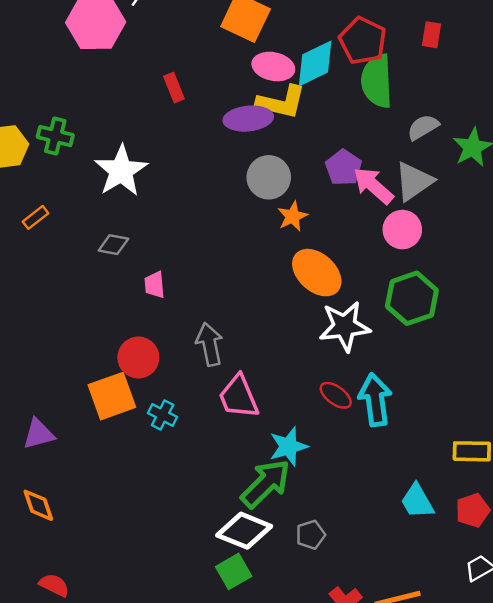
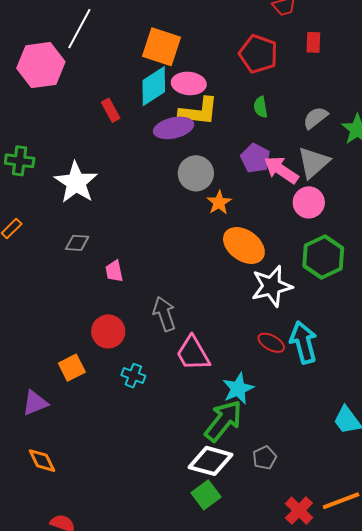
cyan diamond: (315, 63) -> (154, 86), moved
green semicircle: (377, 81) -> (261, 107), moved, size x0.5
orange square: (112, 396) -> (72, 368), moved, size x0.7

